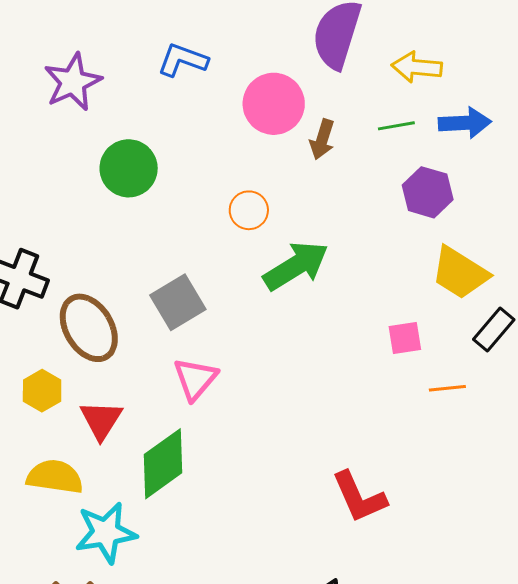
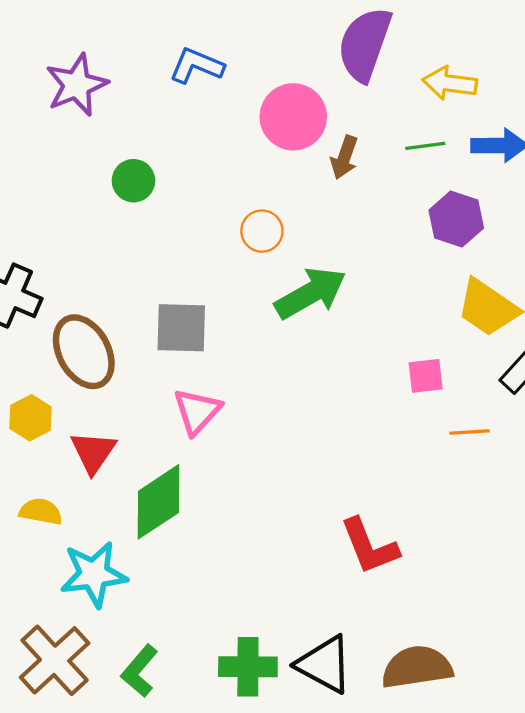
green circle: (129, 168) -> (133, 181), size x0.7
gray square: (178, 302) -> (181, 328), turned 30
yellow semicircle: (55, 477) -> (41, 512), size x0.7

